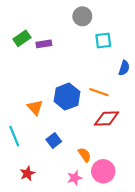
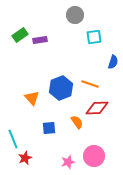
cyan line: (14, 136) -> (13, 139), moved
blue square: (54, 140) -> (49, 128), turned 32
orange semicircle: (85, 155) -> (77, 122), moved

